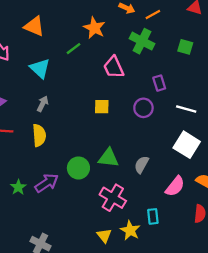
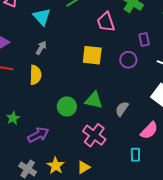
yellow square: (102, 107) -> (92, 55), size x1.5
purple arrow: (47, 183) -> (38, 135), moved
cyan rectangle: (153, 216) -> (135, 155), moved
yellow star: (130, 230) -> (56, 166), moved
yellow triangle: (104, 236) -> (84, 167), turned 32

